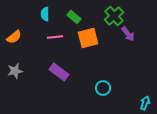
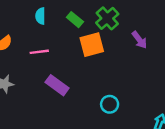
green cross: (114, 16) -> (107, 18), moved
pink line: (55, 37) -> (39, 52), moved

